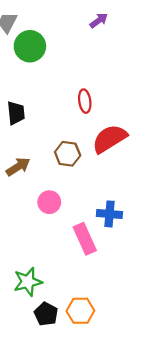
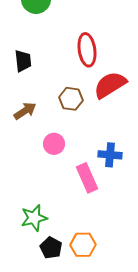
red ellipse: (85, 101) -> (87, 50), size x1.5

